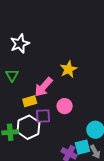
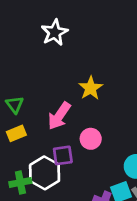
white star: (20, 44) -> (55, 32), moved
yellow rectangle: (30, 101) -> (16, 133), moved

